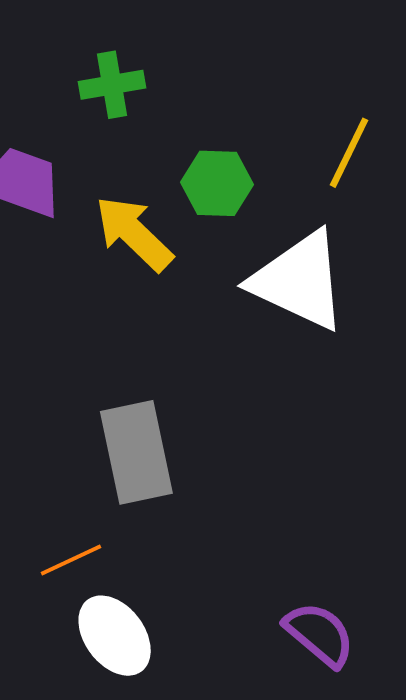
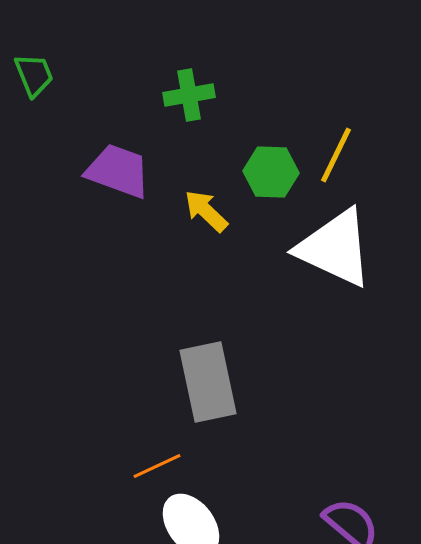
yellow line: (349, 153) -> (336, 155), moved
yellow arrow: (134, 233) -> (206, 211), size x0.7

